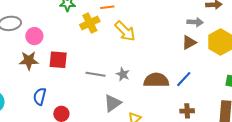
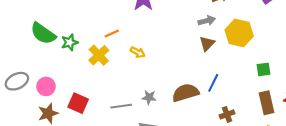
yellow arrow: (125, 31) -> (138, 52), size x0.6
red square: (58, 60) -> (78, 103), turned 36

